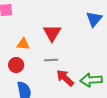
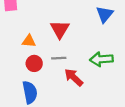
red circle: (16, 65) -> (34, 63), moved
green arrow: (91, 80) -> (101, 59), moved

